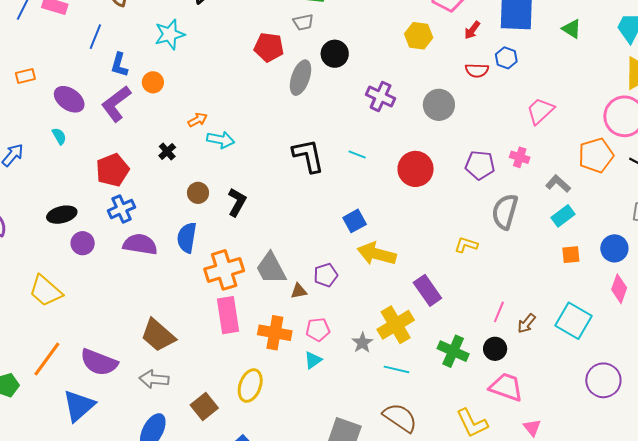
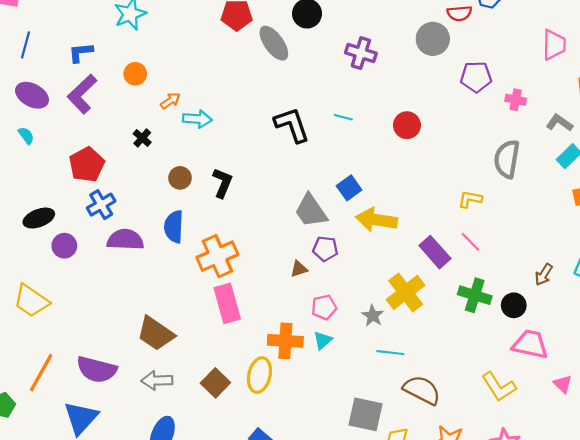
blue line: (95, 37) -> (26, 45), moved
blue L-shape: (119, 65) -> (81, 52), turned 75
gray ellipse: (301, 78) -> (274, 43), turned -48
orange circle: (153, 82) -> (135, 74), moved
gray circle: (439, 105) -> (433, 39), moved
pink trapezoid: (540, 111) -> (554, 45), moved, turned 140
purple pentagon: (480, 165) -> (476, 77), moved
red circle: (416, 169) -> (407, 125), size x0.7
gray trapezoid: (271, 268) -> (311, 211), moved
purple pentagon: (326, 275) -> (325, 249), turned 30
pink line: (499, 312) -> (470, 242), moved, turned -60
orange cross: (275, 333) -> (285, 341), moved
green cross: (453, 351) -> (475, 295), moved
cyan line: (397, 369) -> (390, 353), moved
brown square: (204, 407) -> (215, 383), moved

